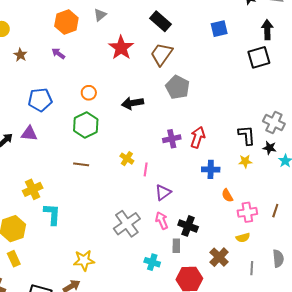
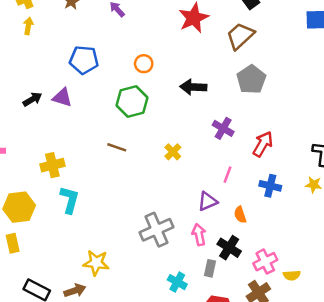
purple cross: (172, 139) -> (223, 128), moved, turned 30
pink line: (146, 169) -> (227, 175), moved
orange semicircle: (227, 195) -> (240, 215), moved
pink cross: (247, 212) -> (265, 262), moved, turned -30

